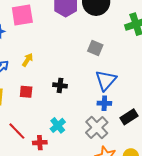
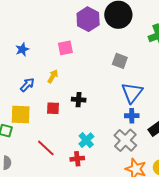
pink square: (22, 15) -> (65, 48), moved, size x0.7
black cross: (60, 85) -> (79, 100), moved
red cross: (40, 143) -> (77, 159), moved

